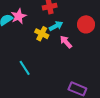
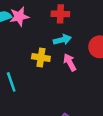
yellow cross: (42, 34) -> (41, 57), moved, turned -32

